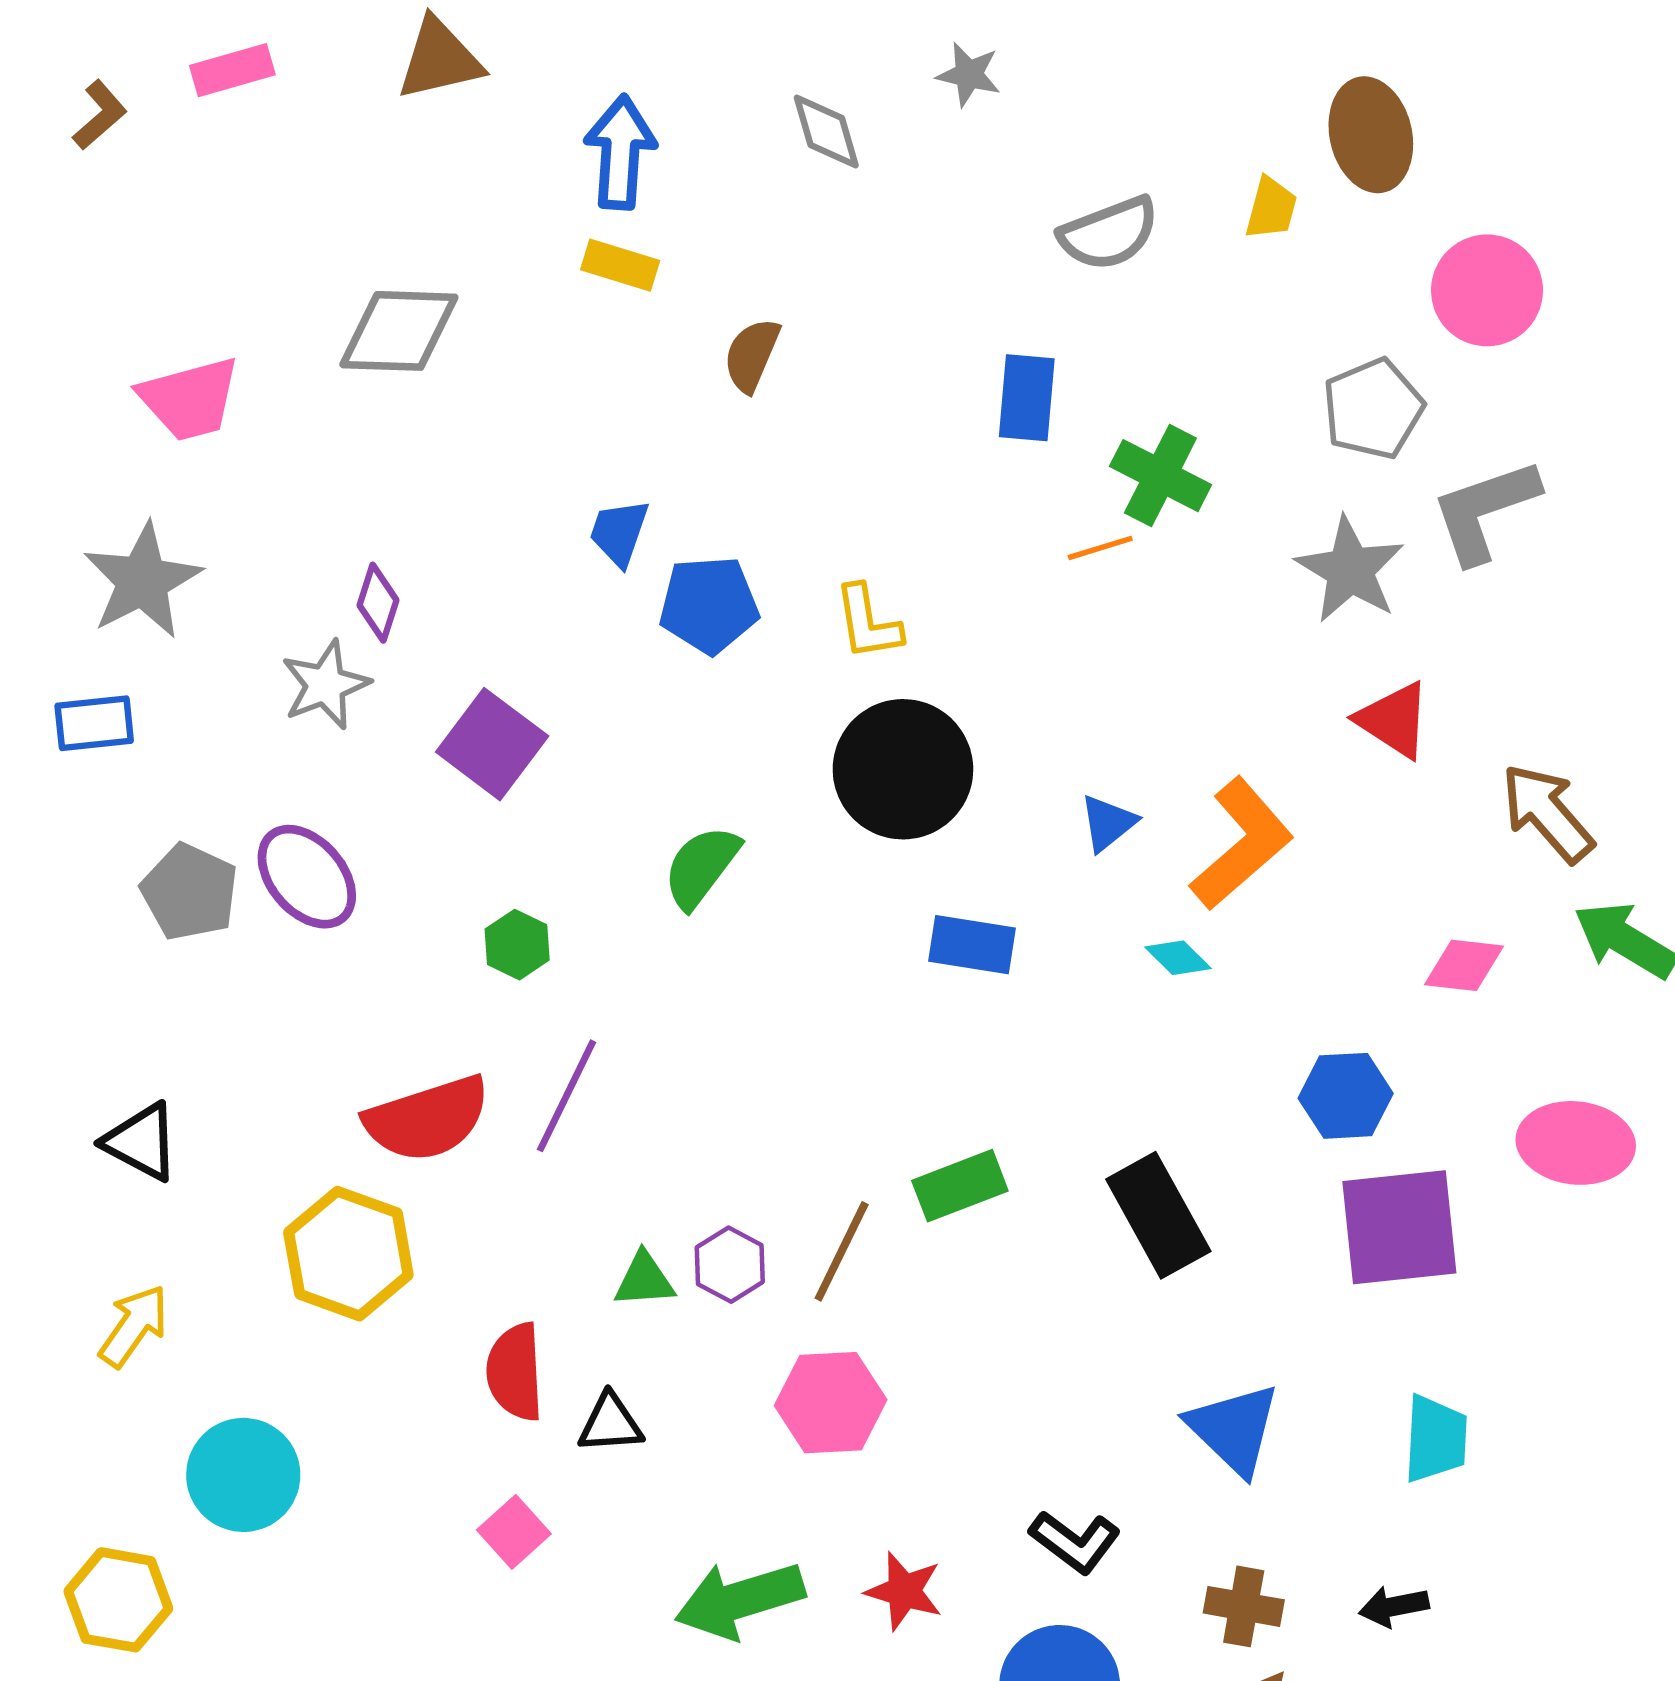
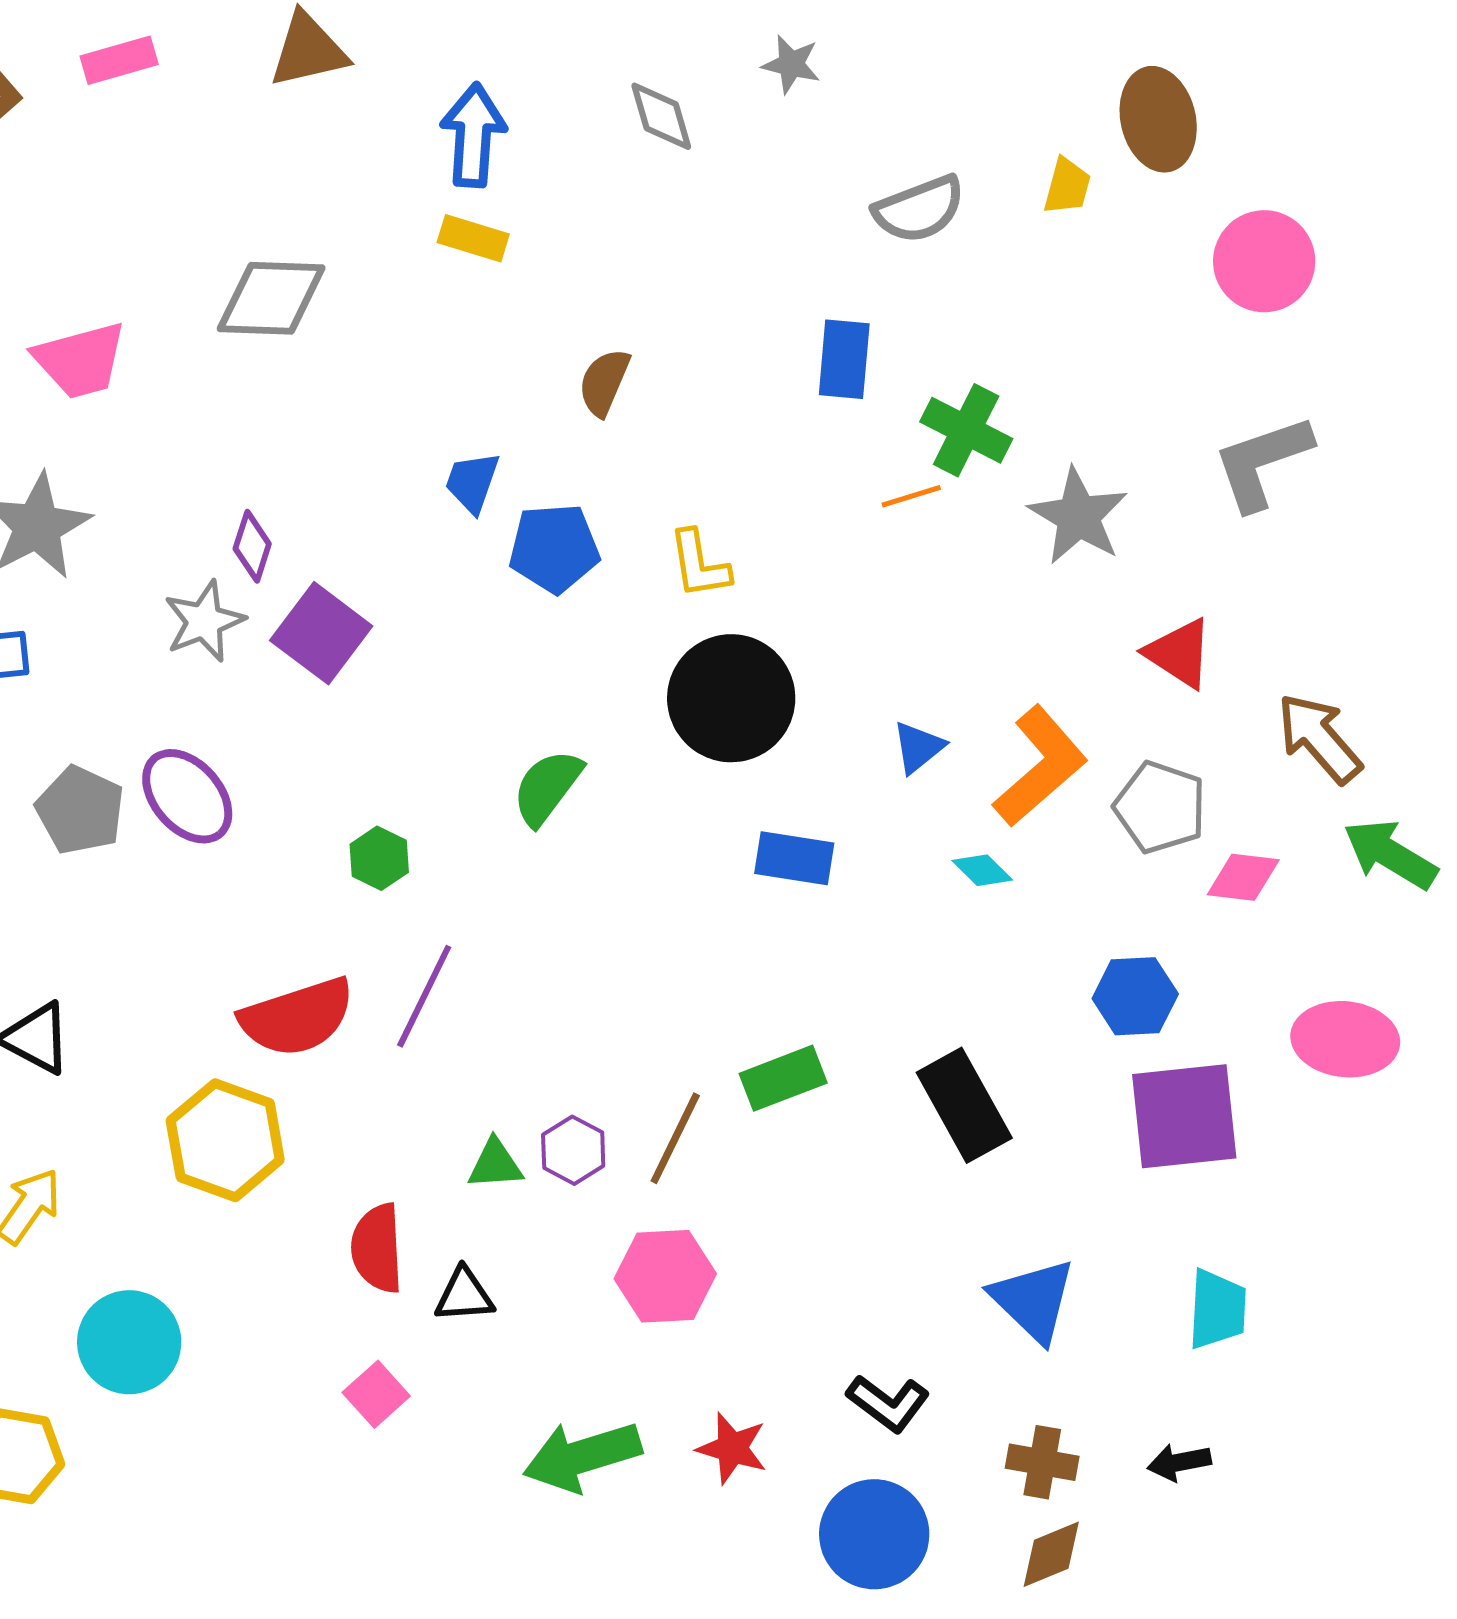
brown semicircle: (752, 355) -> (604, 382), moved
gray pentagon: (1373, 409) -> (1160, 807), moved, turned -30
gray star: (1350, 570) -> (1078, 516), moved
purple square: (492, 744) -> (321, 633), moved

